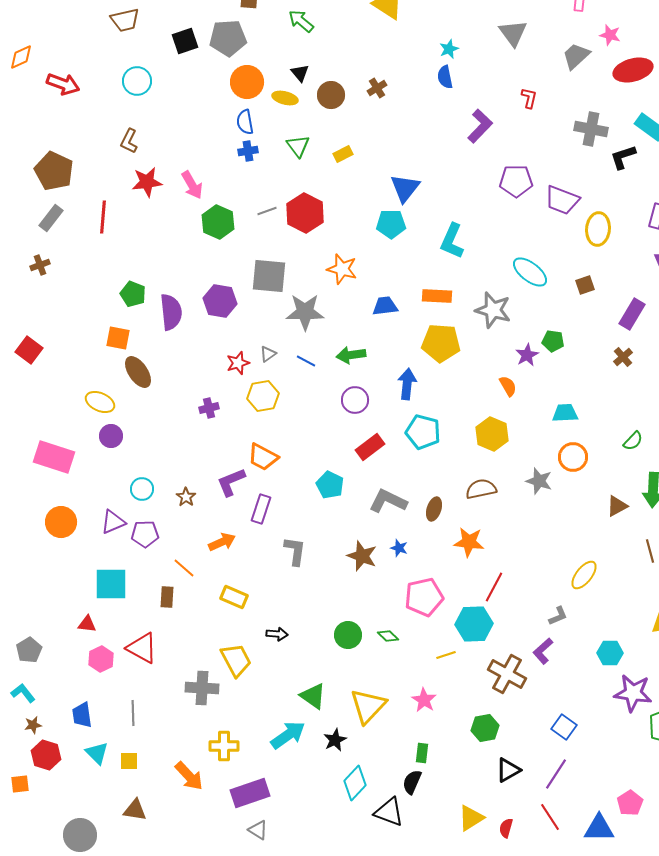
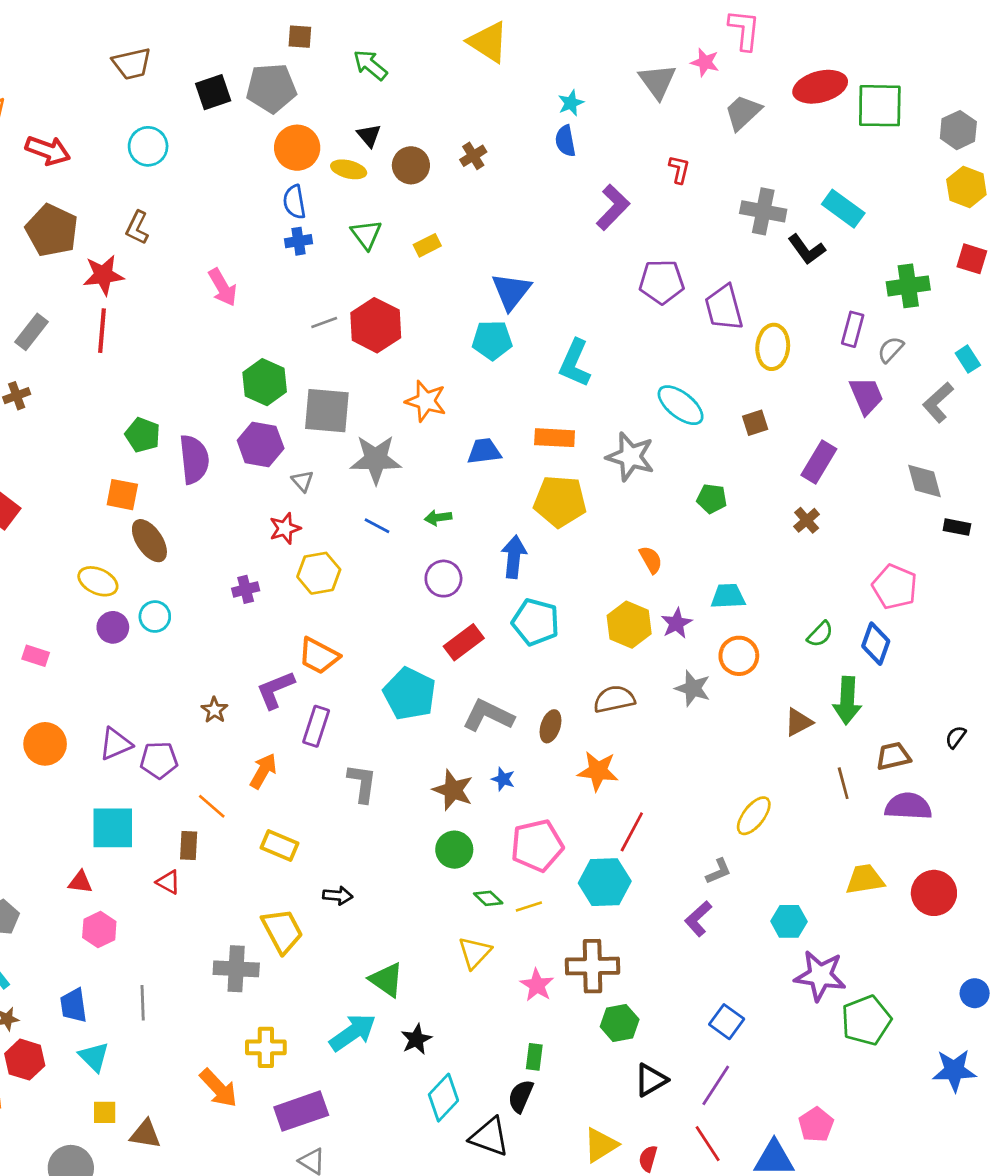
pink star: (610, 35) -> (705, 62), moved
red ellipse: (633, 70) -> (820, 87), moved
black L-shape: (623, 157) -> (807, 249), turned -108
brown pentagon: (54, 171) -> (52, 230), moved
red star: (147, 182) -> (103, 275), moved
purple trapezoid: (562, 200) -> (724, 308), turned 54
green hexagon: (218, 222) -> (265, 382), moved
gray triangle: (268, 354) -> (303, 481), moved, turned -36
green arrow: (351, 355) -> (438, 518), size x0.7
purple star: (527, 355) -> (677, 623), moved
pink rectangle: (54, 457) -> (36, 656), size x0.5
cyan pentagon: (330, 485) -> (410, 694), size x1.4
cyan circle: (142, 489) -> (155, 617), moved
orange arrow: (222, 542) -> (263, 771), turned -36
green circle: (348, 635) -> (454, 850), moved
red triangle: (142, 648) -> (168, 882), moved, size x0.6
yellow line: (446, 655) -> (529, 906), moved
brown cross: (507, 674) -> (593, 966), moved, turned -30
yellow triangle: (368, 706) -> (475, 953), moved, size x0.7
yellow square: (129, 761) -> (105, 1112), moved

